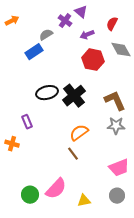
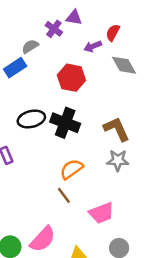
purple triangle: (81, 12) -> (74, 18), turned -32
purple arrow: (87, 35) -> (93, 46), moved
red hexagon: (93, 60) -> (71, 78), moved
black cross: (74, 96) -> (65, 123), turned -30
pink trapezoid: (119, 168) -> (101, 213), moved

